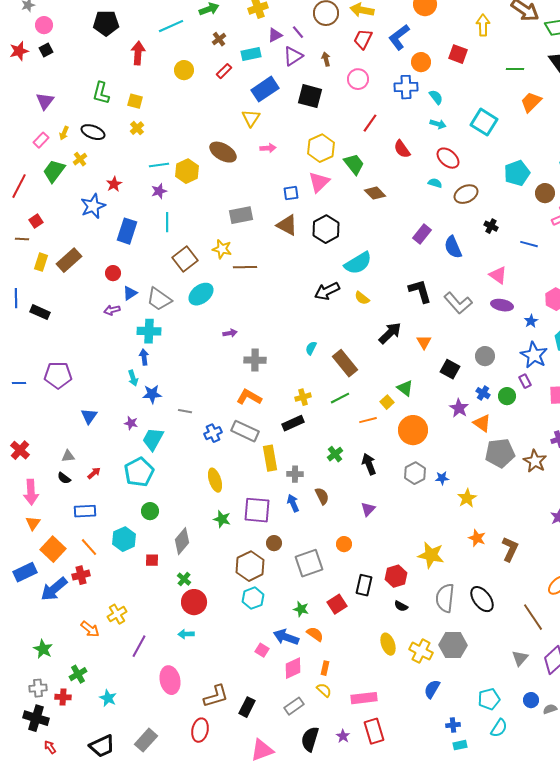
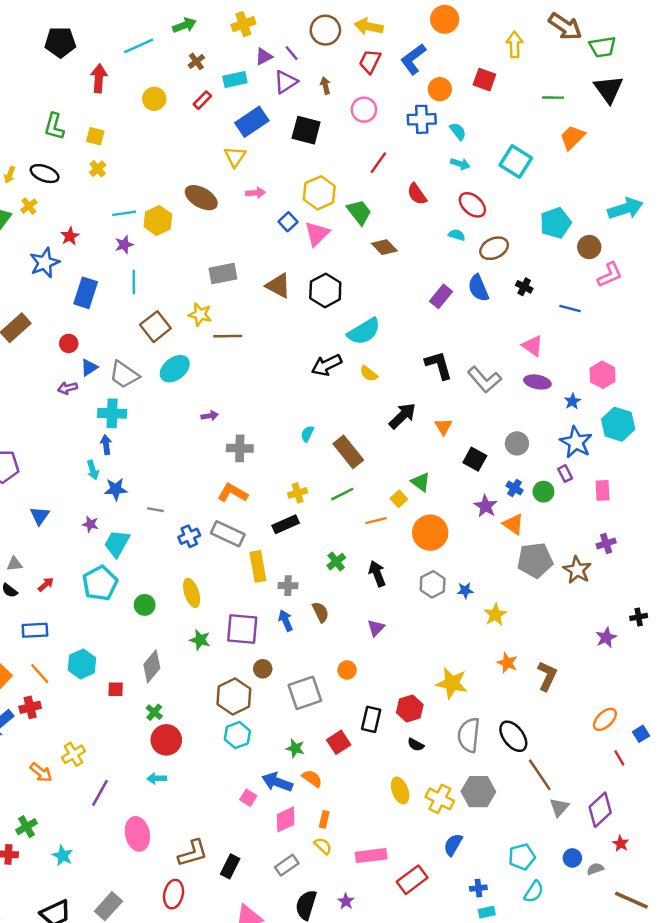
blue square: (291, 193) -> (288, 222), moved, turned -35
blue semicircle: (453, 247) -> (478, 288), moved
green circle: (150, 511) -> (145, 605), moved
brown line: (533, 617) -> (540, 775), moved
red rectangle: (374, 731) -> (412, 880), moved, turned 70

